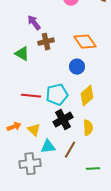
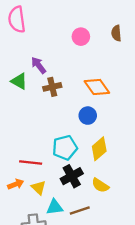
green triangle: (22, 54) -> (19, 81), moved
red line: (31, 96) -> (31, 162), moved
yellow semicircle: (88, 128) -> (100, 185), turned 126
brown line: (70, 150) -> (80, 211), turned 42

